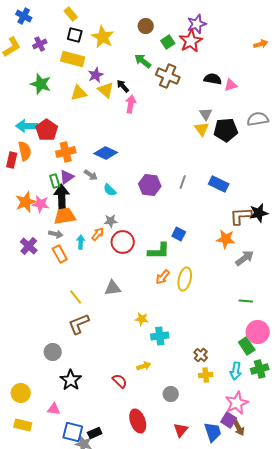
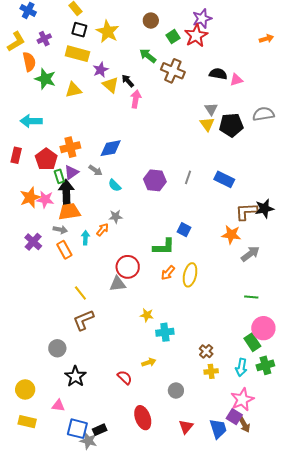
yellow triangle: (79, 93) -> (73, 90), moved
red pentagon: (47, 130) -> (46, 159), moved
orange semicircle: (25, 151) -> (29, 62), moved
blue diamond: (106, 153) -> (111, 148), turned -35
red circle: (123, 242) -> (128, 267), moved

